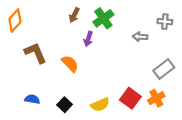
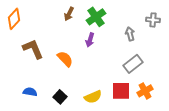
gray arrow: (140, 37) -> (130, 34), turned 72
purple arrow: (88, 39) -> (90, 40), moved
gray rectangle: (164, 69) -> (133, 64), moved
red square: (130, 98) -> (121, 91), turned -36

